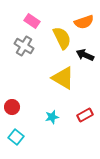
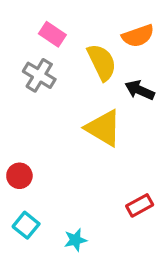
red rectangle: (85, 115) -> (140, 205), moved
cyan star: (52, 117) -> (75, 240), moved

